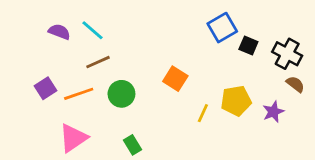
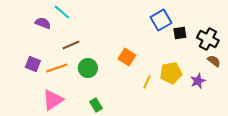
cyan line: (92, 30) -> (62, 12), moved
black square: (248, 45) -> (180, 33), turned -32
purple square: (46, 88) -> (33, 64), turned -35

